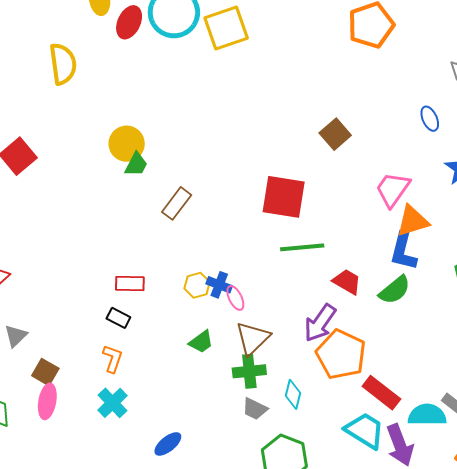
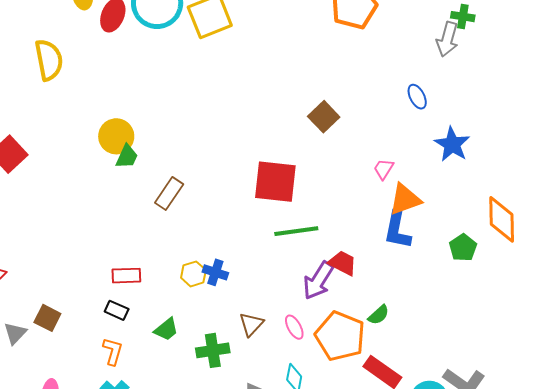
pink trapezoid: (393, 189) -> (384, 169), size x0.6
green semicircle: (395, 290) -> (379, 315), moved, size x0.7
pink ellipse: (235, 298) -> (294, 327), moved
purple arrow: (320, 323) -> (318, 281), moved
brown triangle: (253, 338) -> (251, 324), size x0.7
green trapezoid: (201, 342) -> (166, 329), moved
green cross: (249, 371) -> (213, 350), moved
brown square: (45, 372) -> (47, 318), moved

